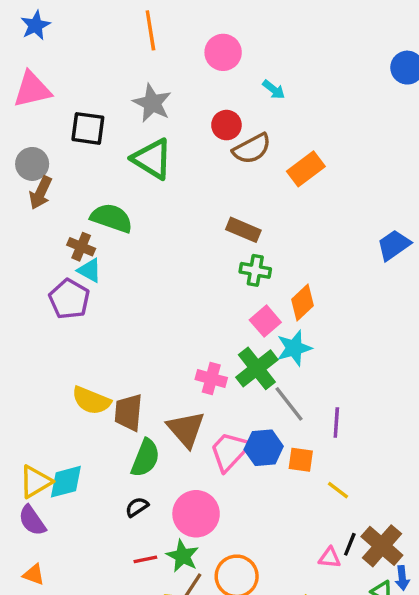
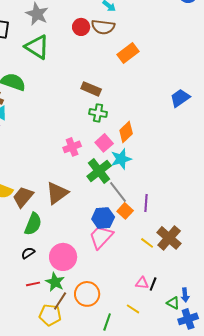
brown semicircle: (252, 149) -> (103, 27), moved, turned 35
pink cross: (211, 379) -> (72, 147), moved, turned -36
brown trapezoid: (128, 412) -> (23, 197), turned 35
brown triangle: (186, 429) -> (57, 193), moved, turned 35
pink trapezoid: (230, 451) -> (101, 237), moved
orange square: (301, 460) -> (125, 211), moved, turned 35
black line: (350, 544) -> (153, 284), moved
brown cross: (382, 546) -> (169, 238), moved

